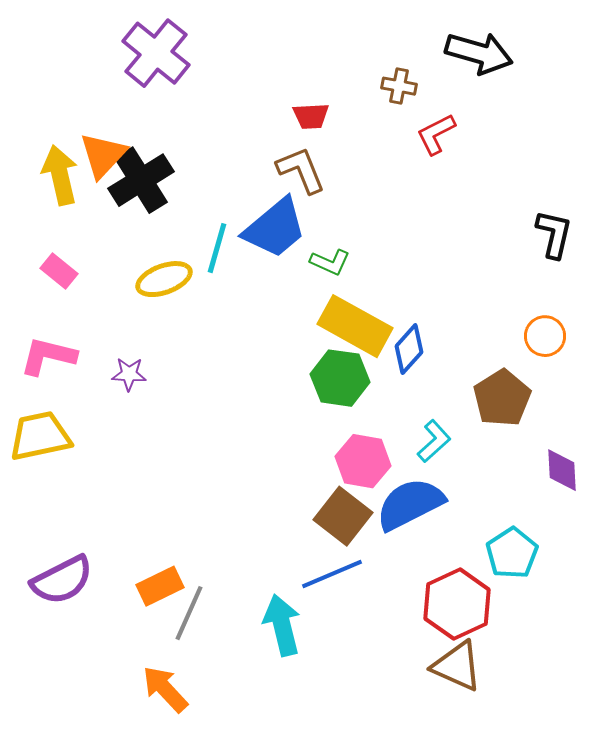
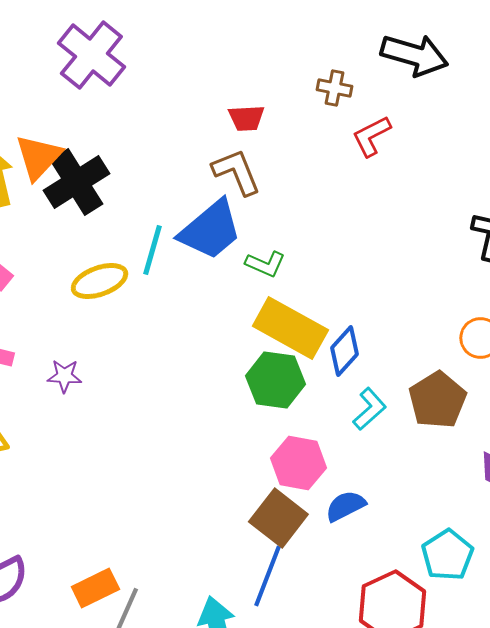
cyan L-shape: (434, 441) -> (369, 409), moved
blue semicircle: (410, 504) -> (345, 506), size x0.6
blue line: (332, 574) -> (267, 576), turned -46

